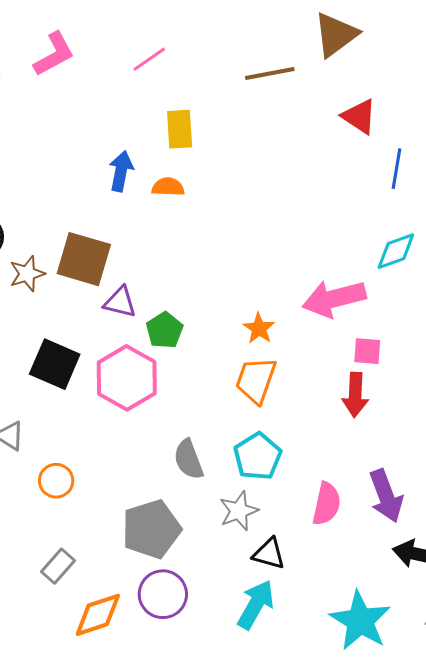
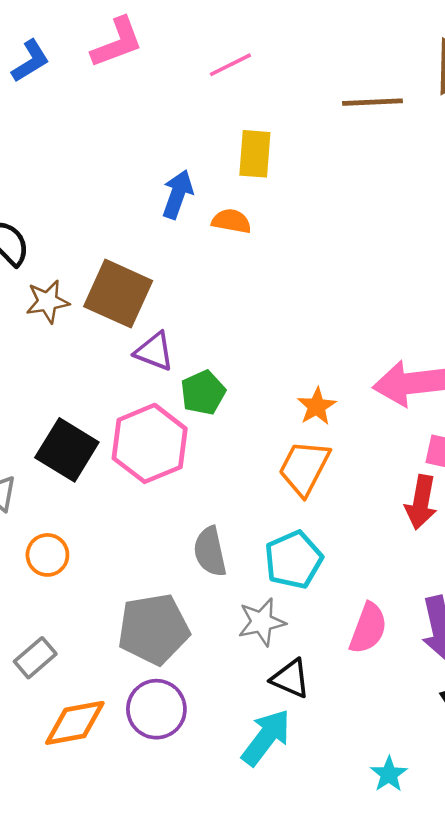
black square: (55, 364) -> (67, 450), moved
cyan star: (360, 621) -> (389, 774), size x0.5

